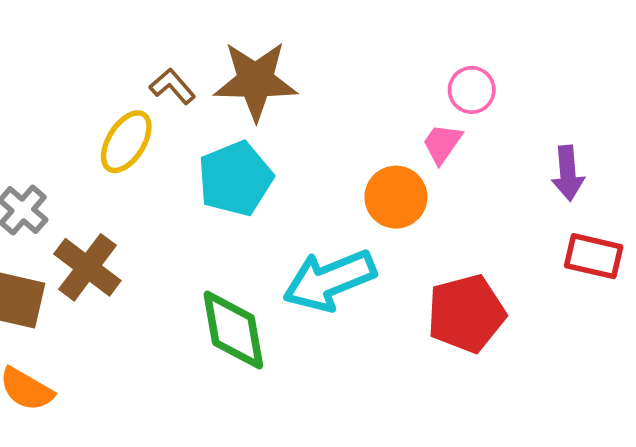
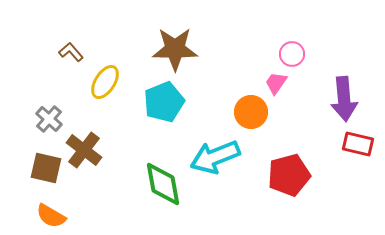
brown L-shape: (172, 86) -> (71, 52), moved
purple arrow: (568, 173) -> (344, 99), size x1.5

